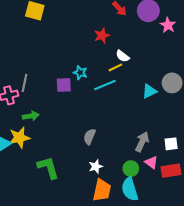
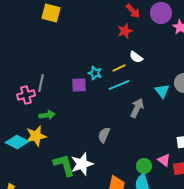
red star: (102, 35) -> (125, 31), moved
yellow line: (115, 67) -> (119, 68), moved
cyan triangle: (149, 91) -> (162, 91), turned -42
gray arrow: (142, 142) -> (137, 108), moved
white star: (96, 167) -> (82, 164), moved, size x1.6

